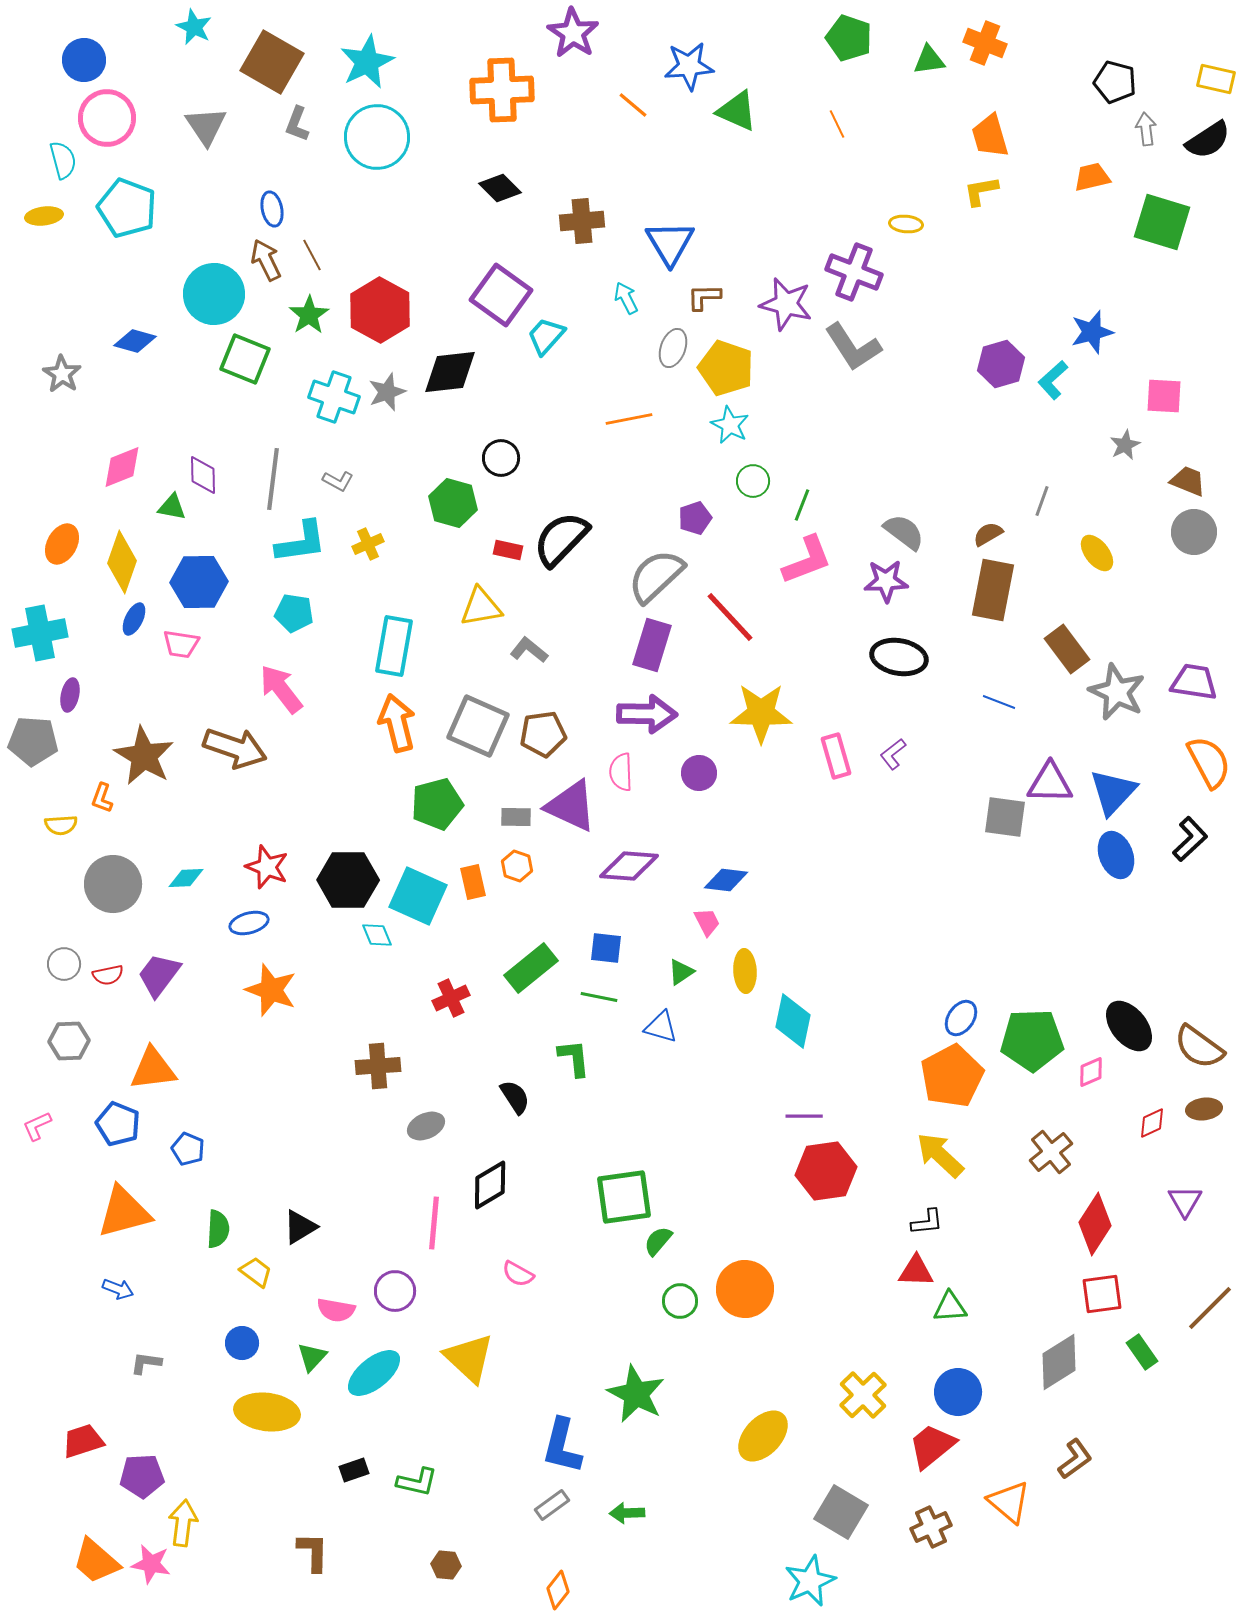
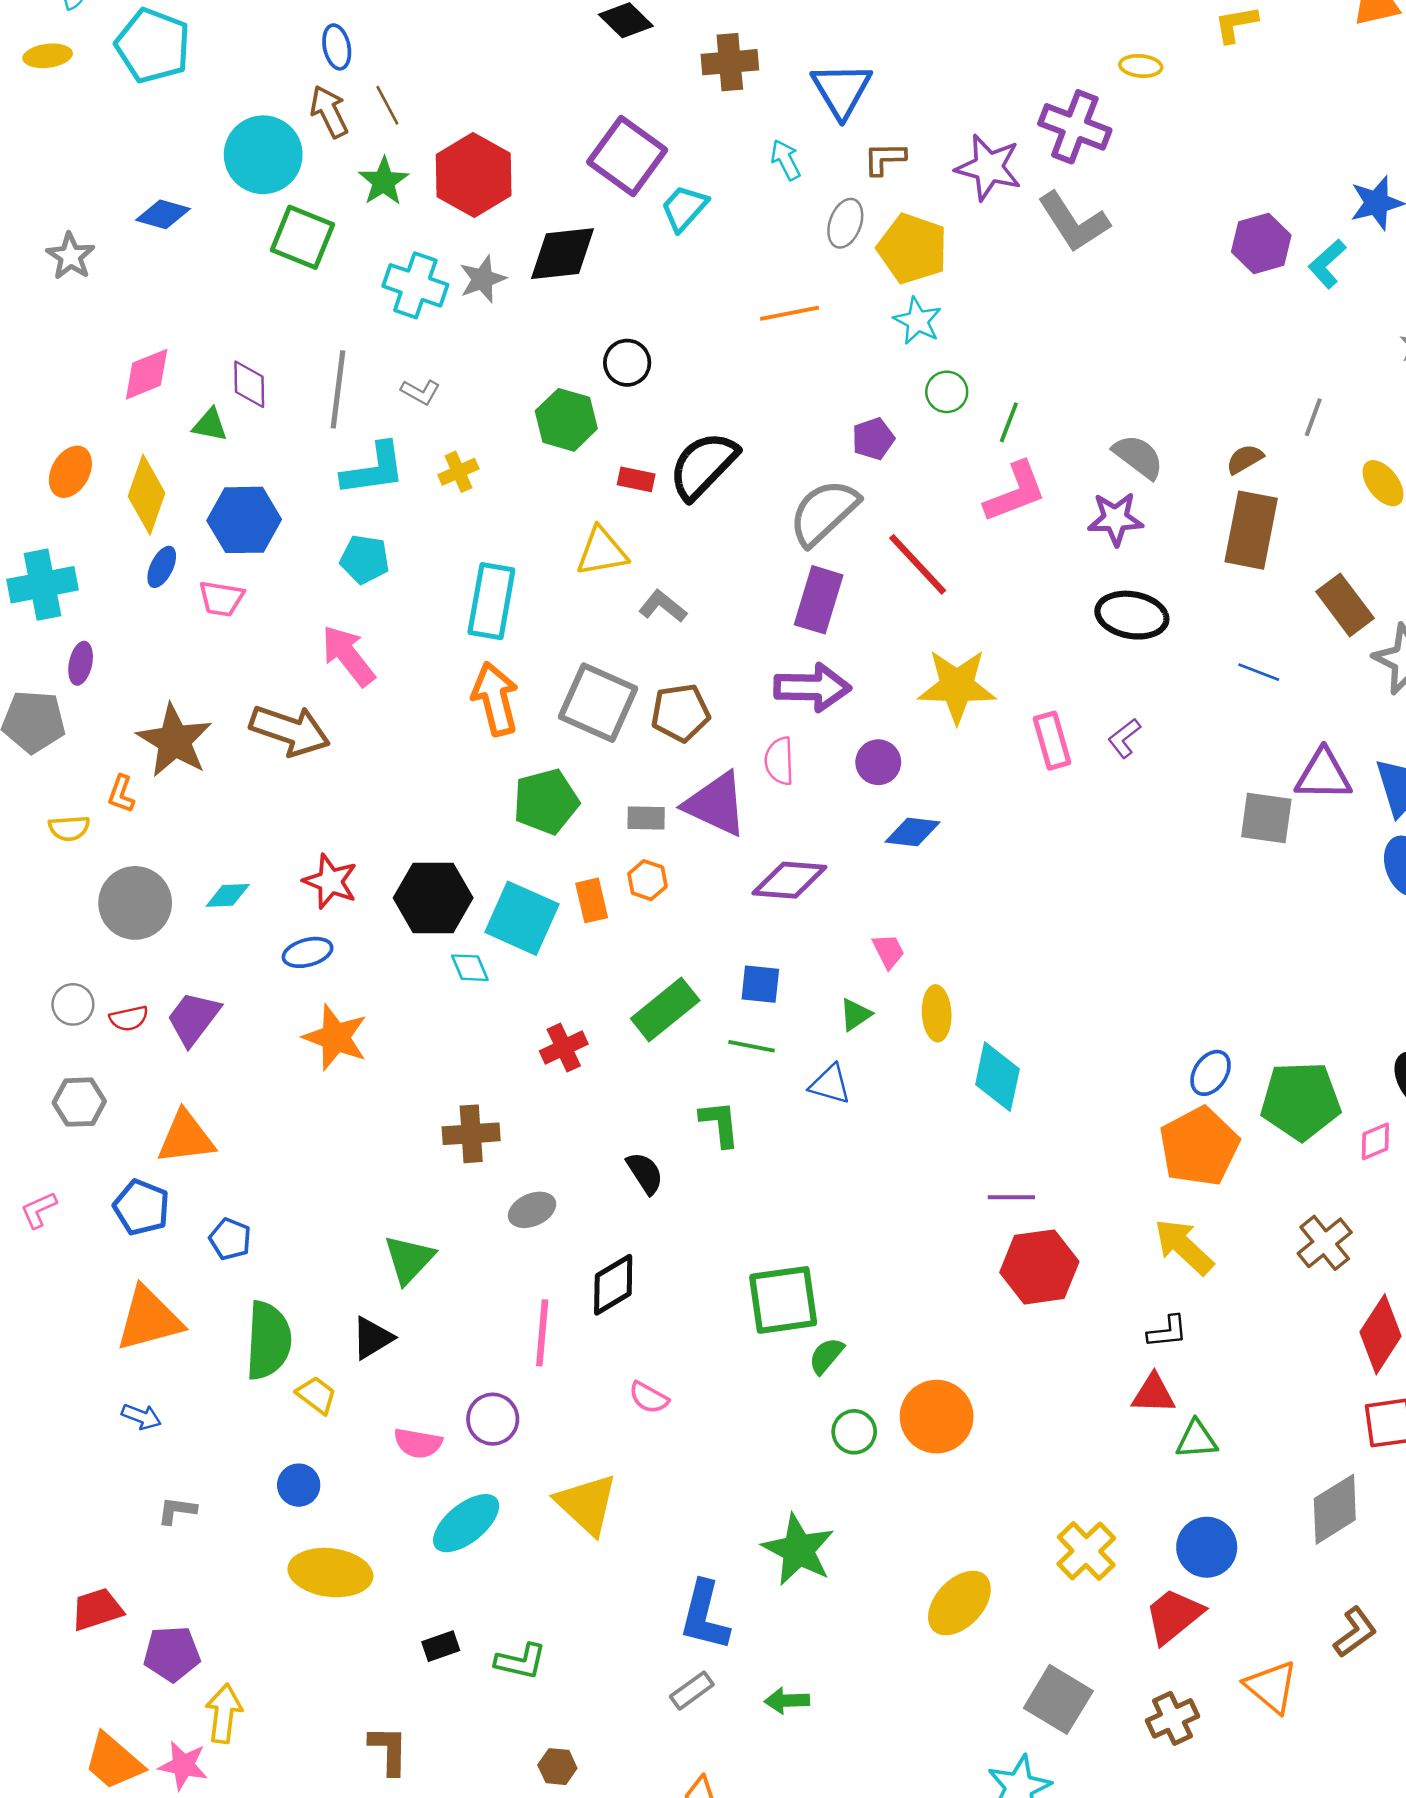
blue diamond: (726, 880) -> (912, 832), moved
green semicircle: (218, 1229) -> (268, 1340), size x1.6
green triangle: (312, 1357) -> (409, 1259), moved, size x1.4

